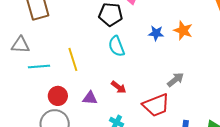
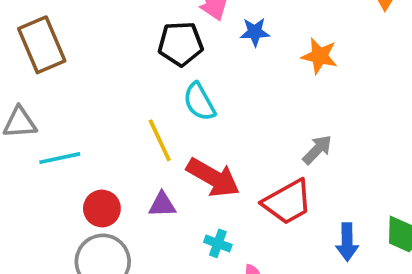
blue star: (156, 33) -> (255, 32), moved
yellow line: (73, 59) -> (160, 140), moved
red arrow: (119, 87) -> (213, 178), size x1.8

